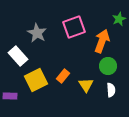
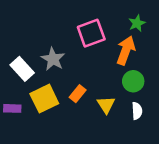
green star: (119, 19) -> (137, 23), moved
gray star: (37, 33) -> (53, 59), moved
purple rectangle: (10, 96) -> (12, 108), moved

